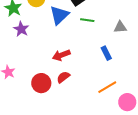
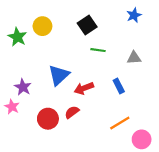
blue triangle: (59, 15) -> (59, 75), moved
purple star: (21, 29) -> (23, 87), moved
red arrow: (61, 55) -> (84, 88), moved

